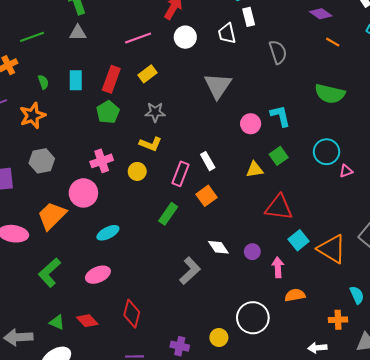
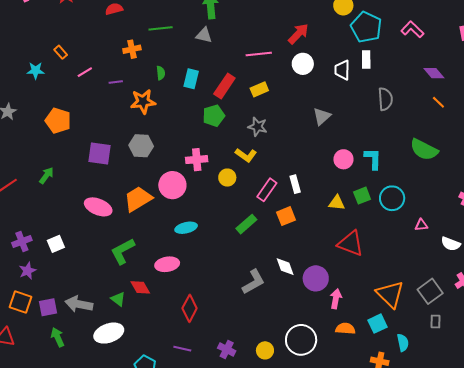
gray triangle: (218, 86) -> (322, 116), size x0.7
cyan circle: (327, 152) -> (392, 198), moved
cyan square: (299, 240) -> (377, 324), moved
purple circle: (252, 252) -> (316, 278), size x1.6
red diamond: (87, 321) -> (140, 287), moved

